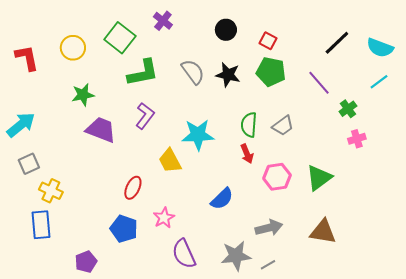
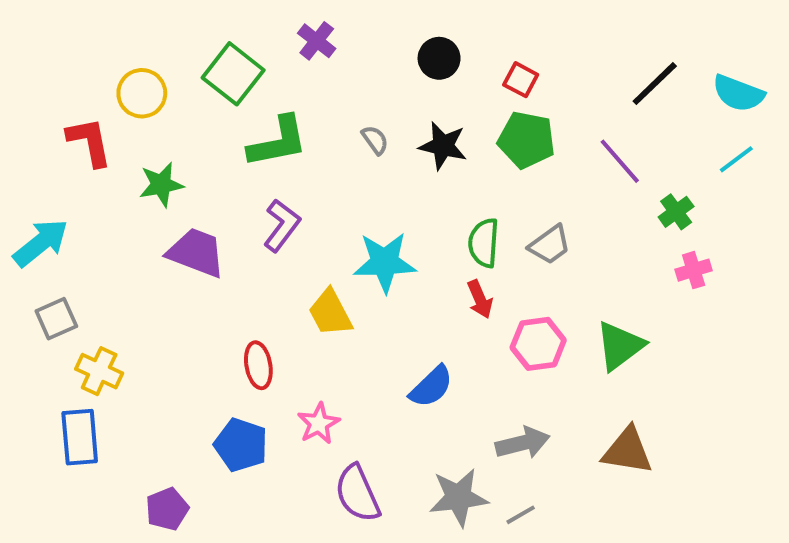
red L-shape: (27, 58) -> (89, 142), moved
gray semicircle: (193, 72) -> (375, 140), size x0.6
red ellipse: (133, 188) -> (258, 365), turned -35

